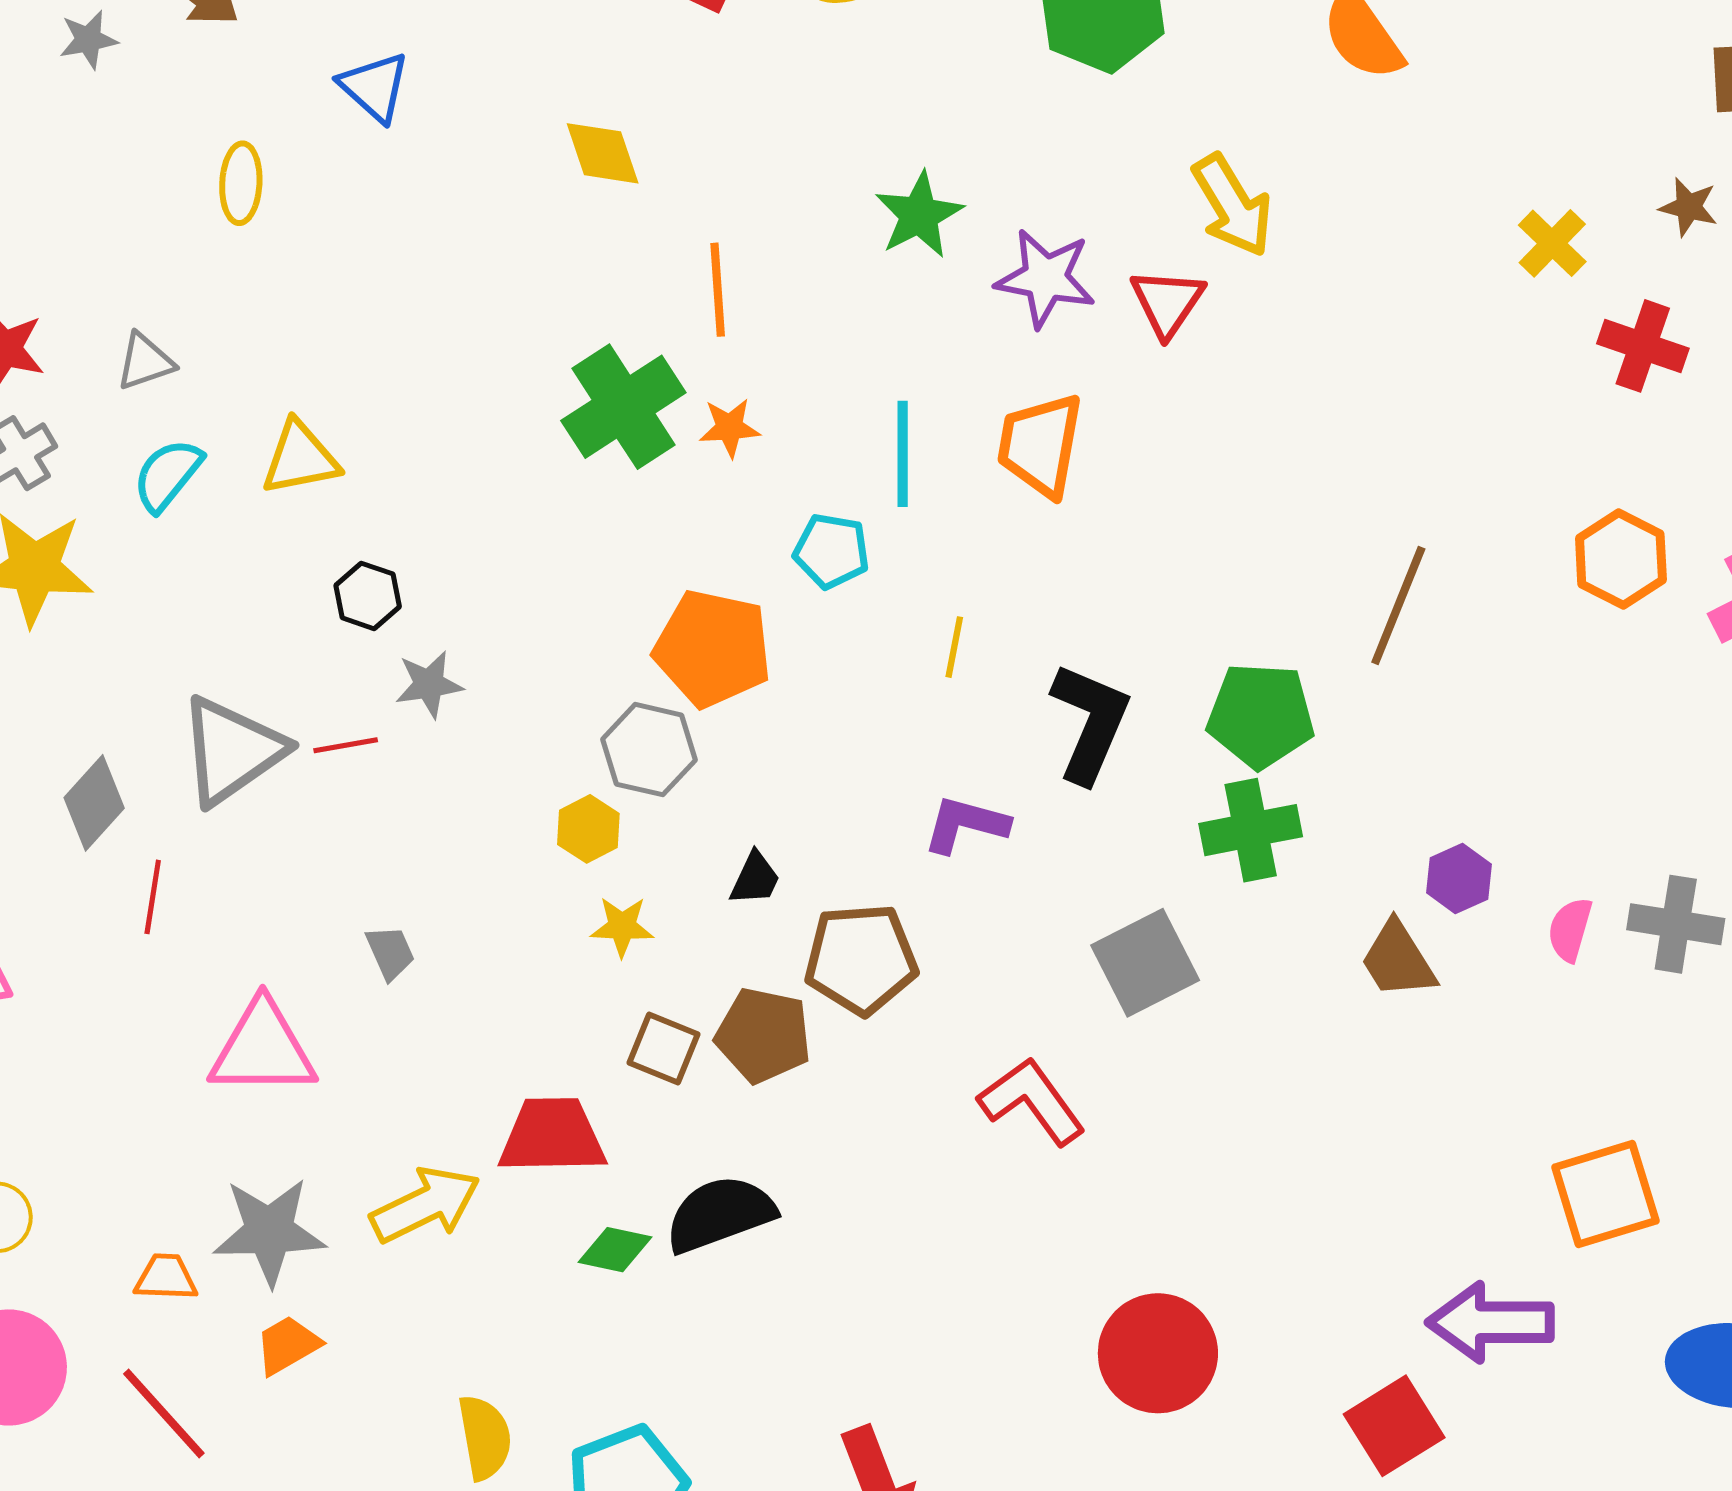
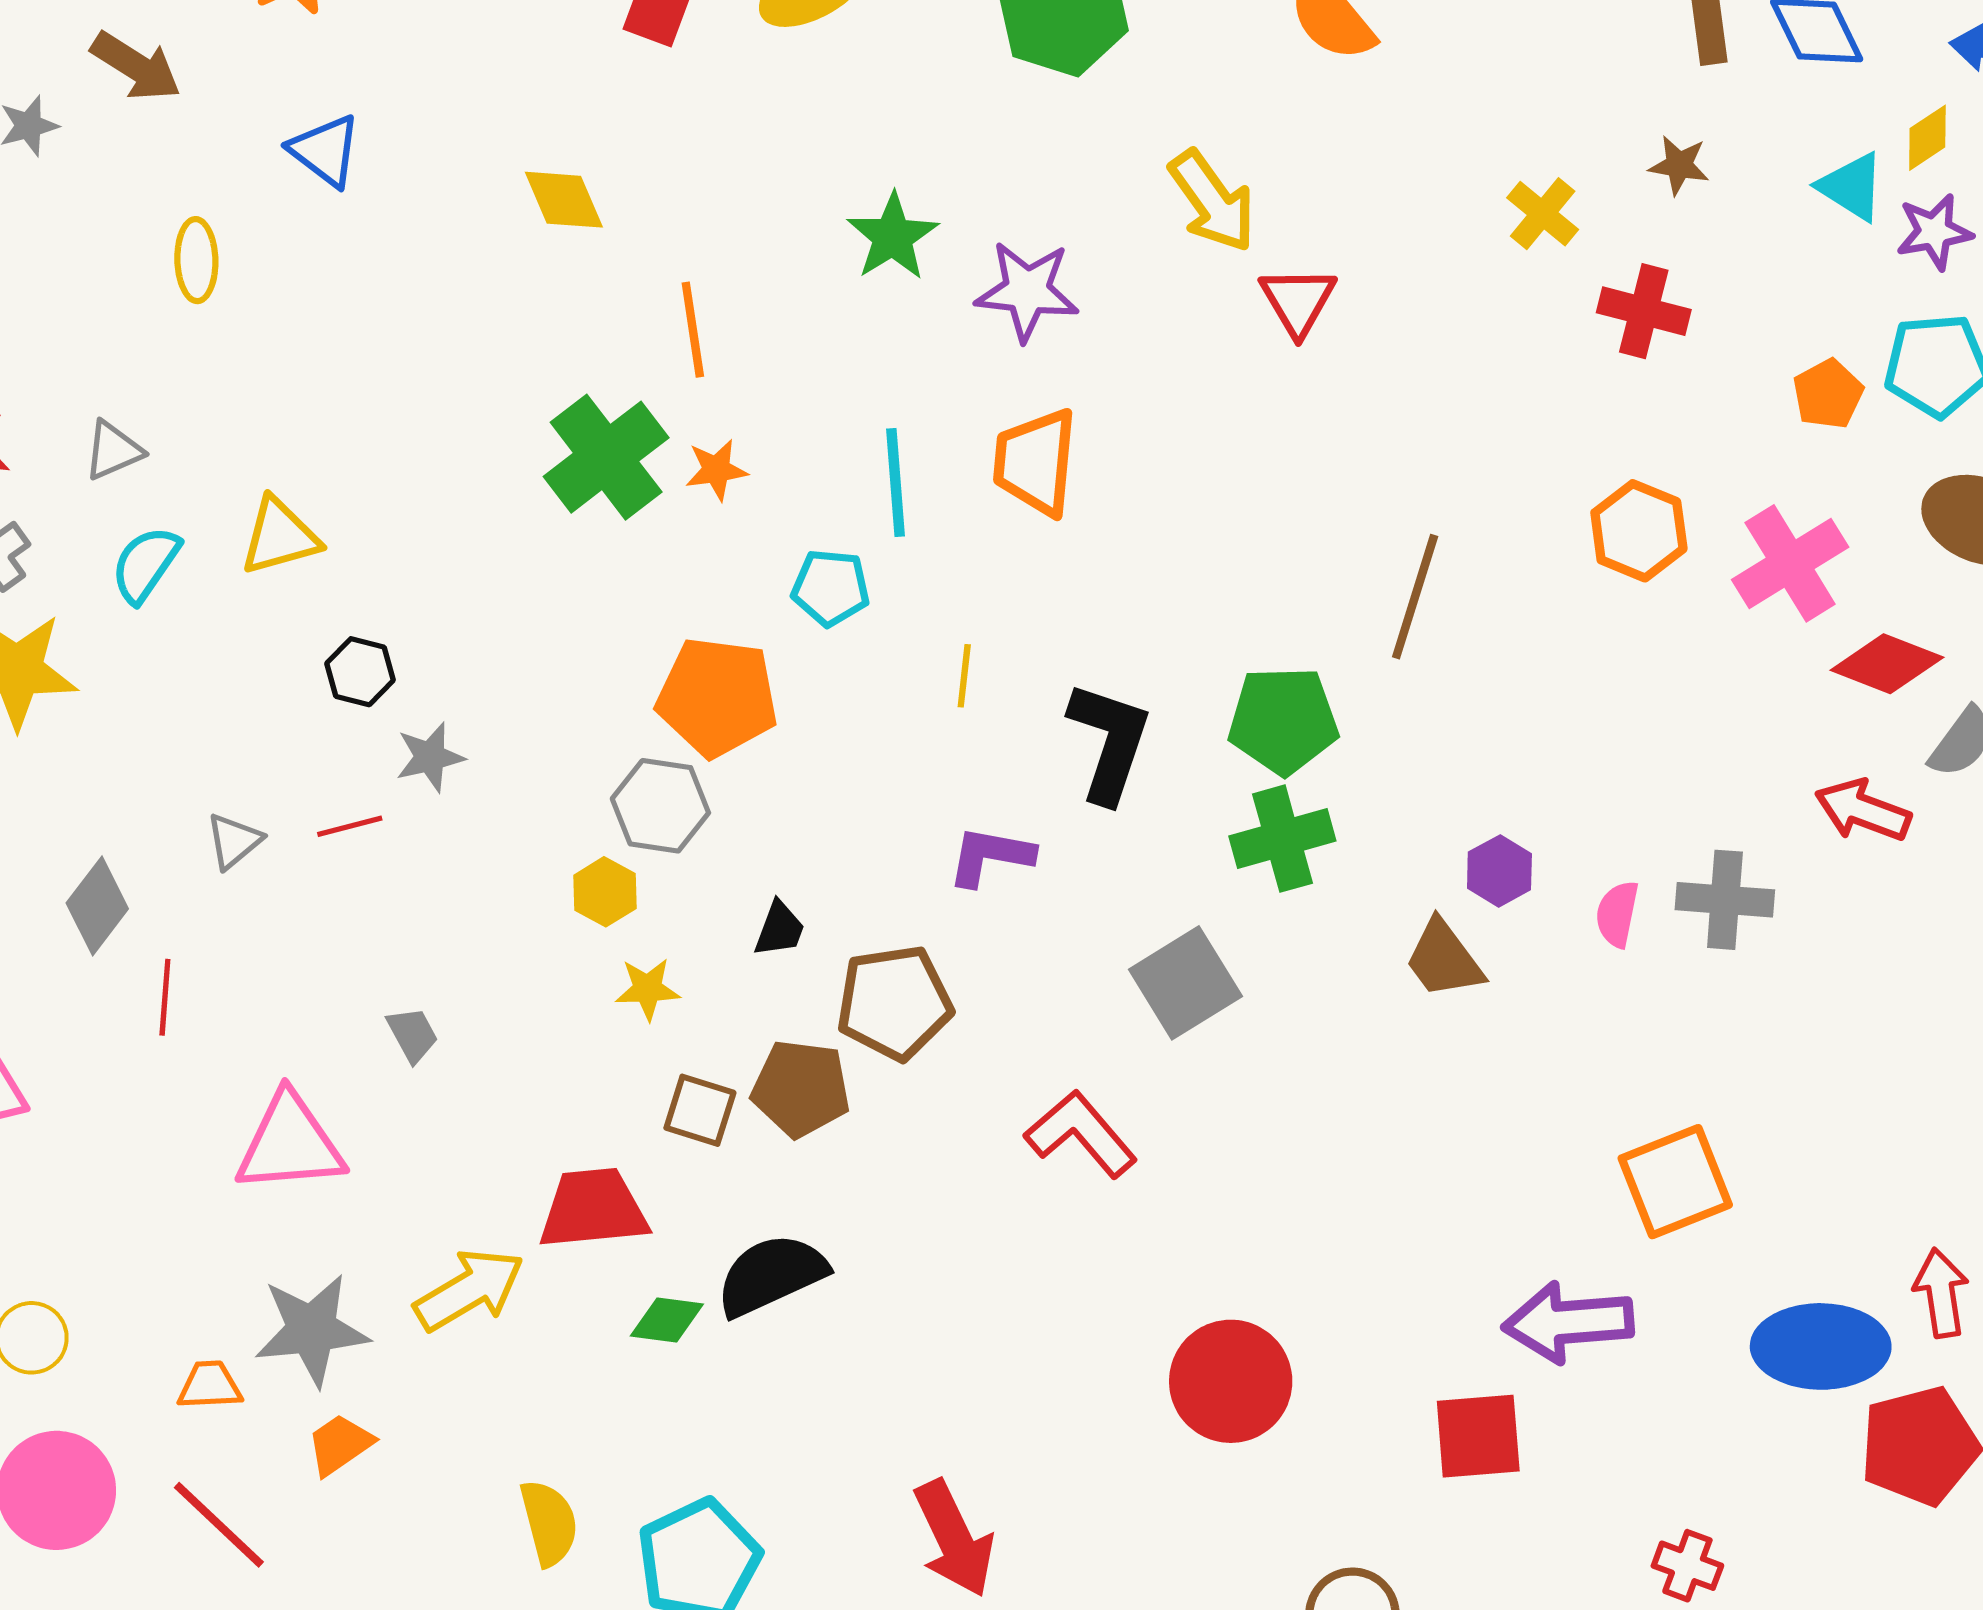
red triangle: (1167, 302) -> (1298, 301), moved
gray triangle: (232, 751) -> (234, 841), size x0.5
red square: (1394, 1426) -> (1478, 1436), turned 32

